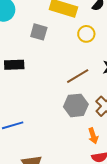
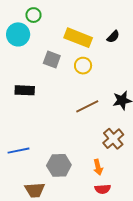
yellow circle: (86, 34) -> (83, 66), moved
gray hexagon: (76, 105) -> (59, 165), moved

